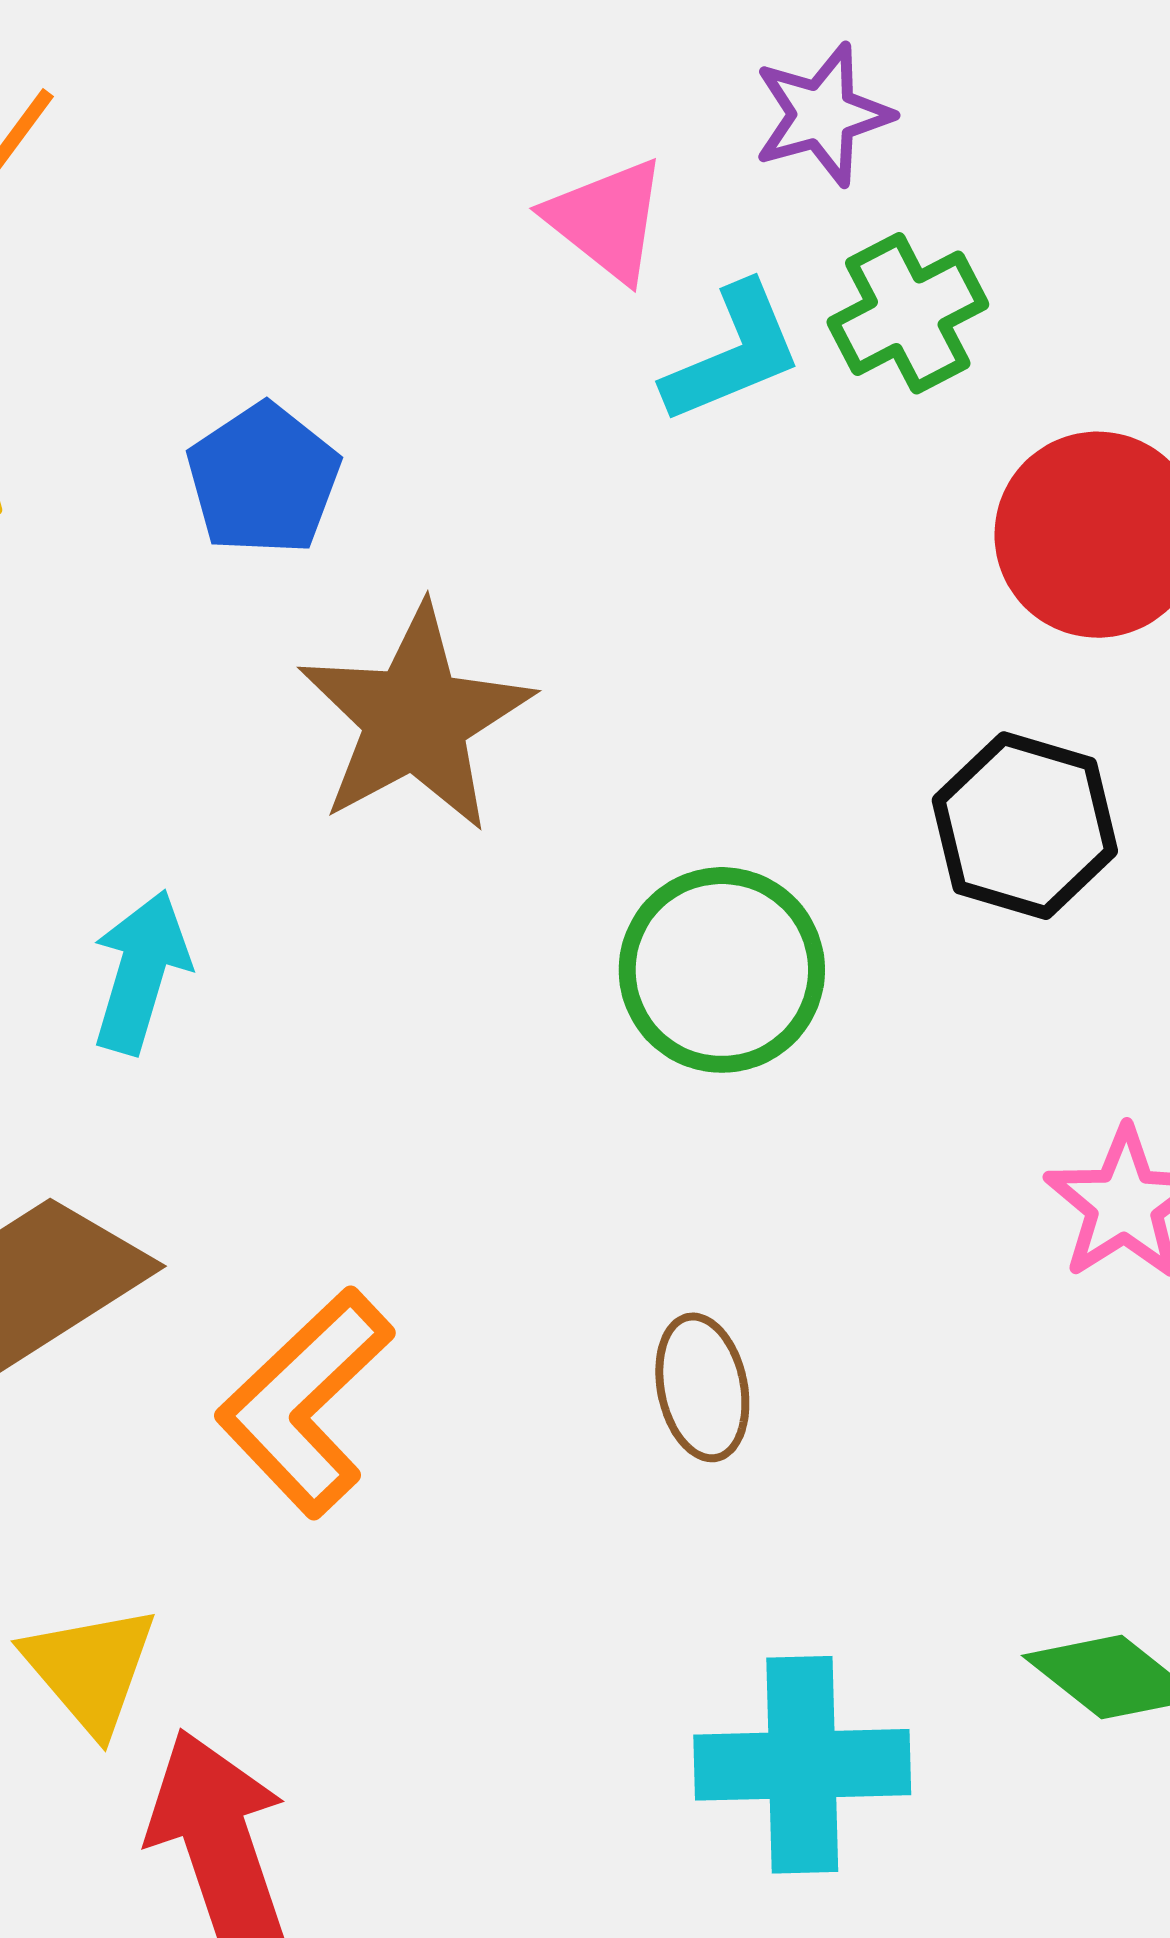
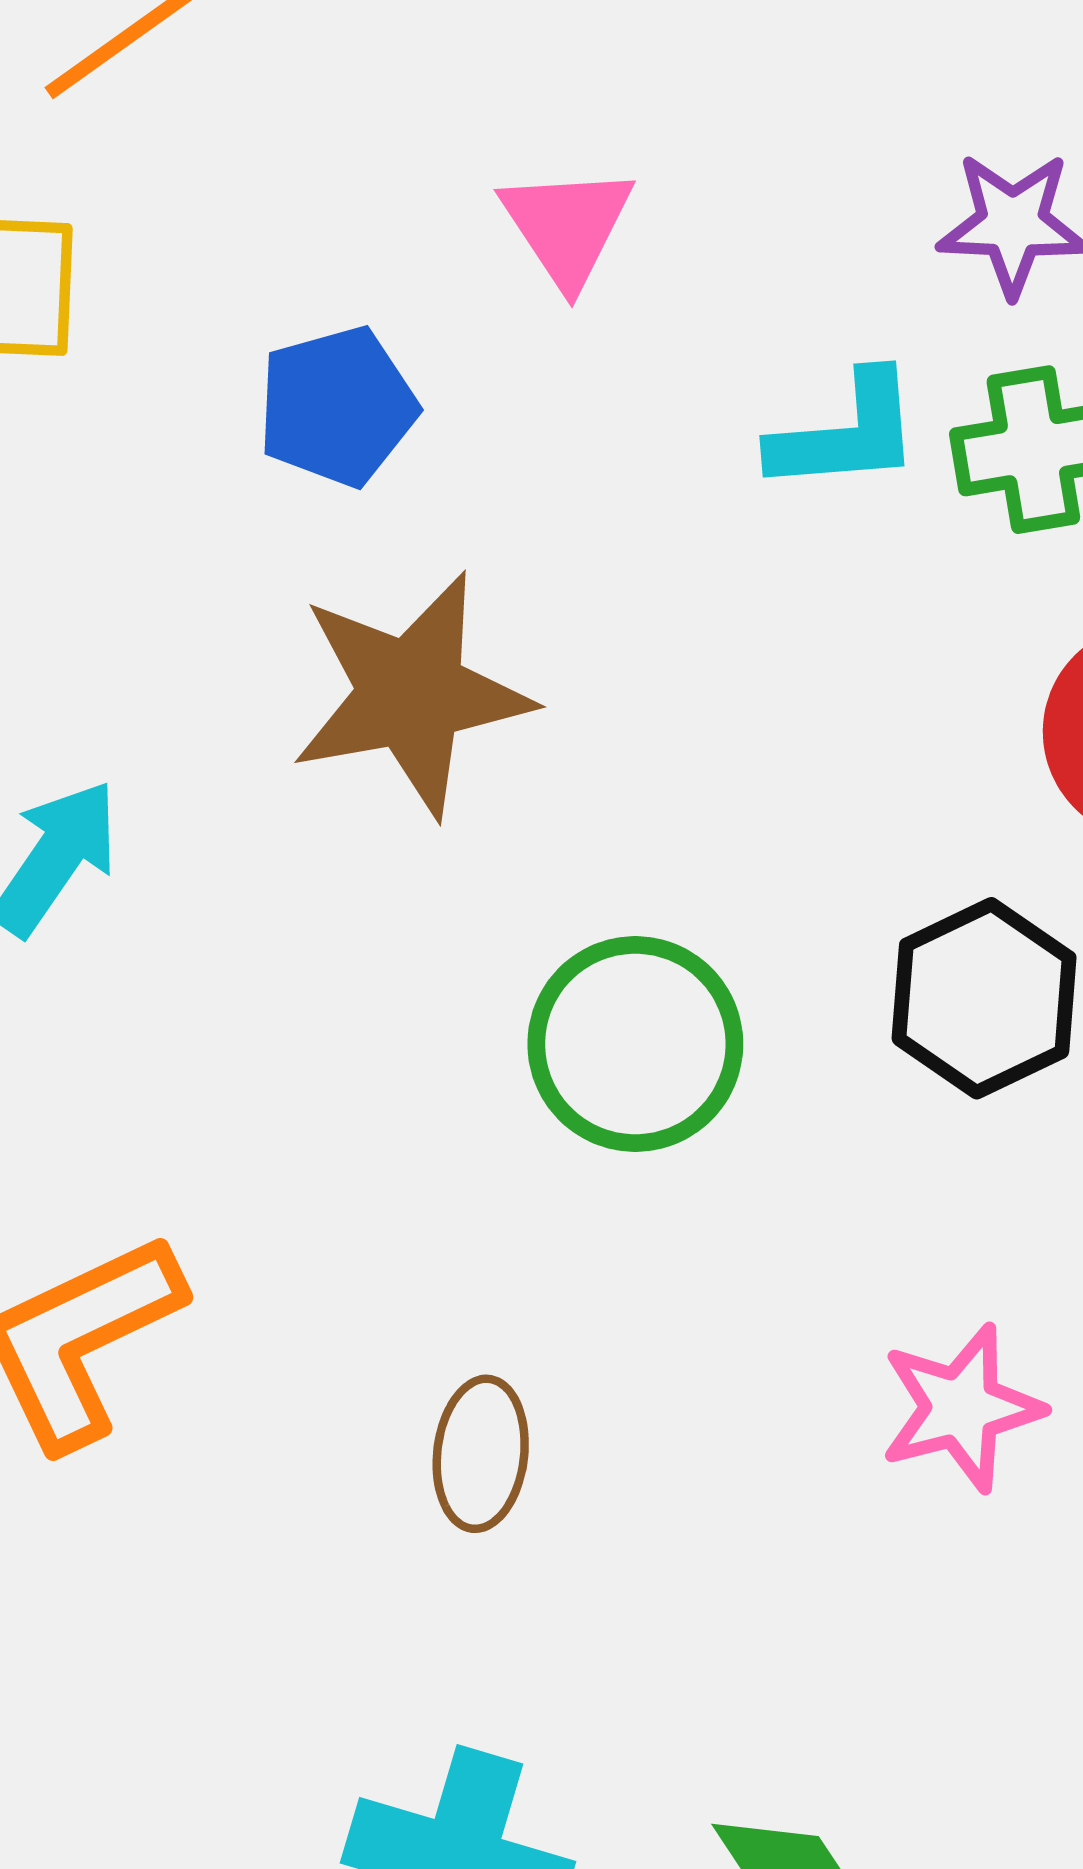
pink triangle: (607, 220) -> (567, 226), moved

